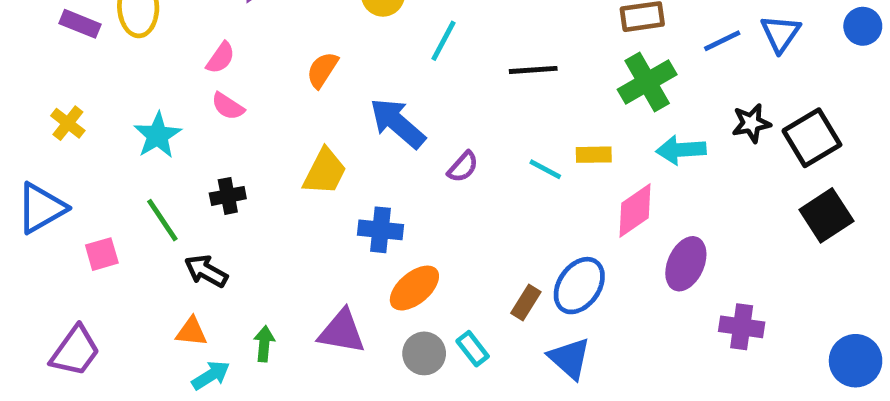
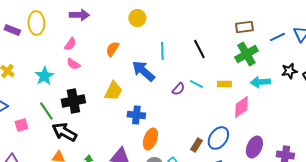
cyan line: (444, 41) -> (162, 51), moved, turned -30
black line: (533, 70) -> (199, 49), turned 66
purple semicircle: (463, 167) -> (178, 89), moved
cyan line: (545, 169) -> (196, 84), moved
black cross: (228, 196) -> (73, 101), size x1.6
purple ellipse: (686, 264) -> (254, 147), moved
black arrow: (206, 271) -> (64, 132), size x1.4
orange ellipse: (414, 288) -> (150, 139), turned -30

